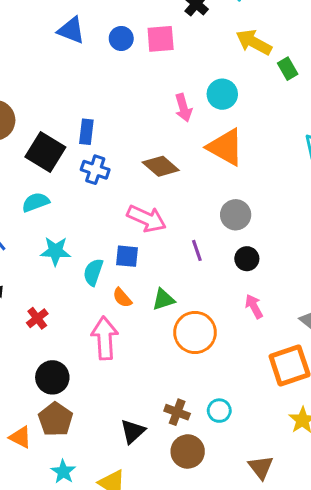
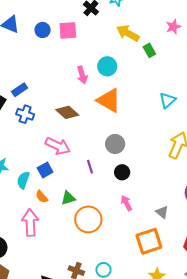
blue rectangle: (86, 132) -> (20, 90), turned 49
blue square: (127, 256) -> (45, 170), turned -35

